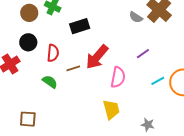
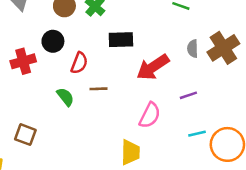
gray semicircle: (136, 17) -> (193, 49), turned 40
red arrow: (97, 57) -> (153, 67), moved

